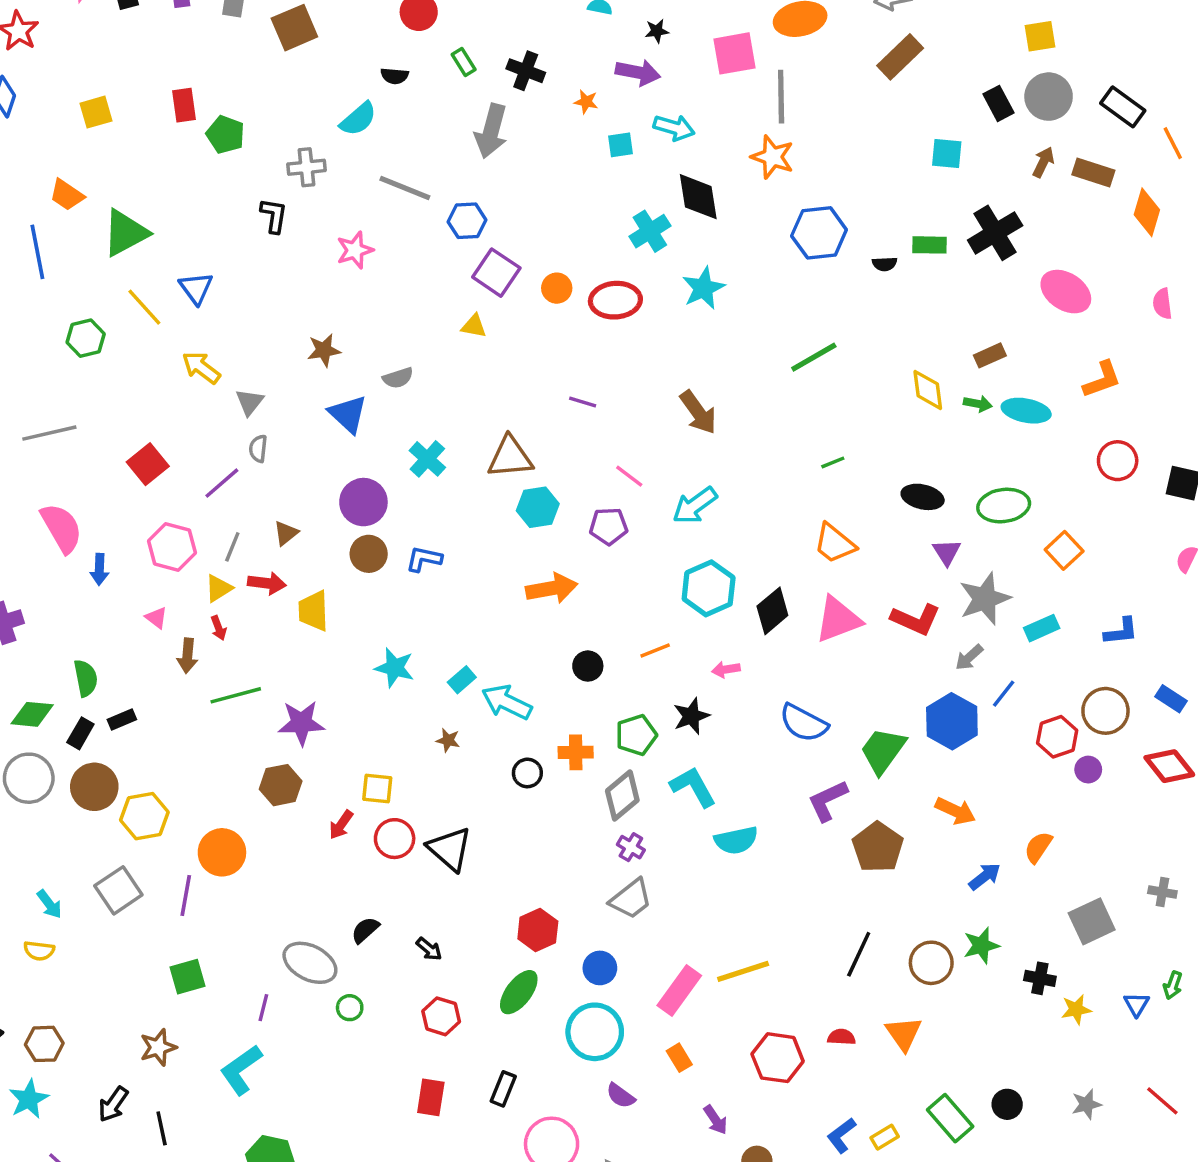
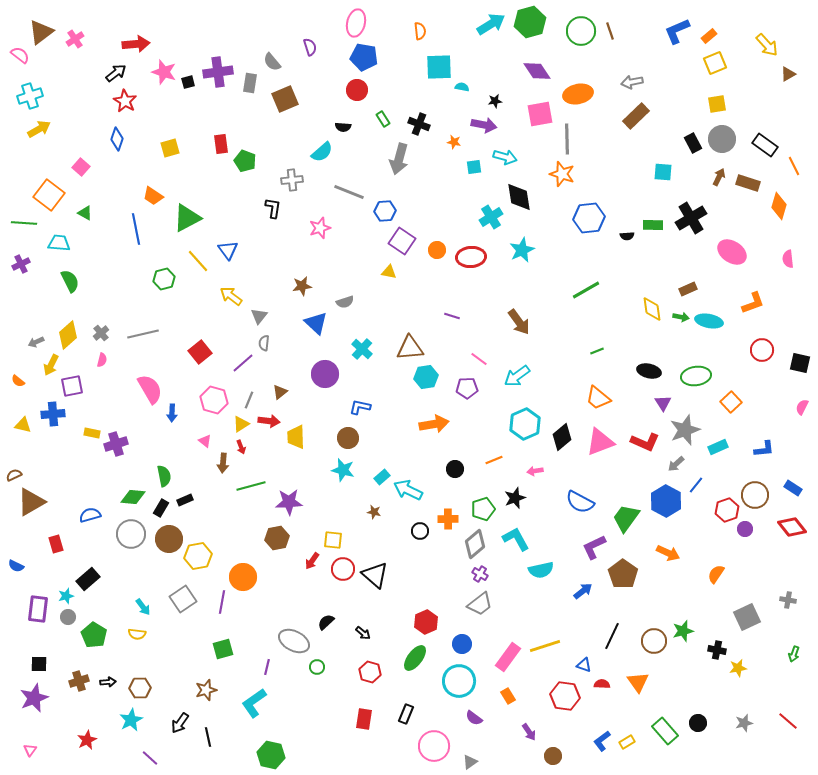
brown circle: (369, 554) -> (348, 438), moved
blue arrow: (985, 877) -> (583, 591), moved
blue triangle: (1137, 1004) -> (584, 665), moved, turned -42

